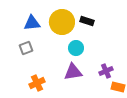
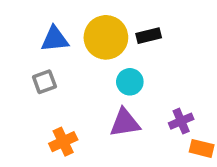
black rectangle: (87, 21) -> (149, 36), turned -32

